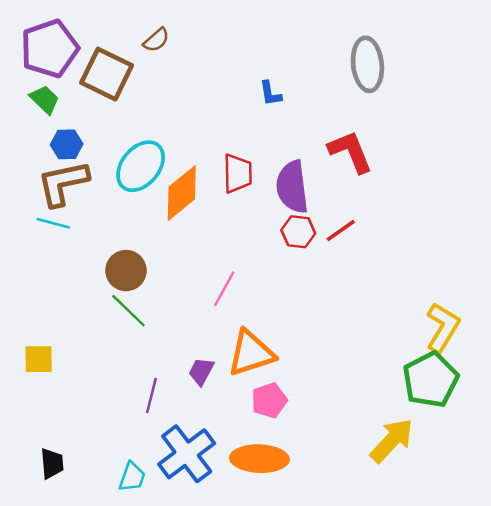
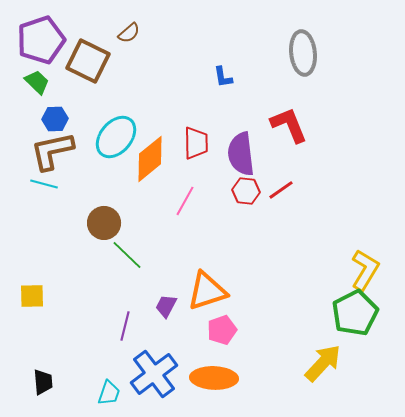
pink line: (224, 289) -> (185, 201), moved
green line: (128, 311) -> (127, 255), moved

